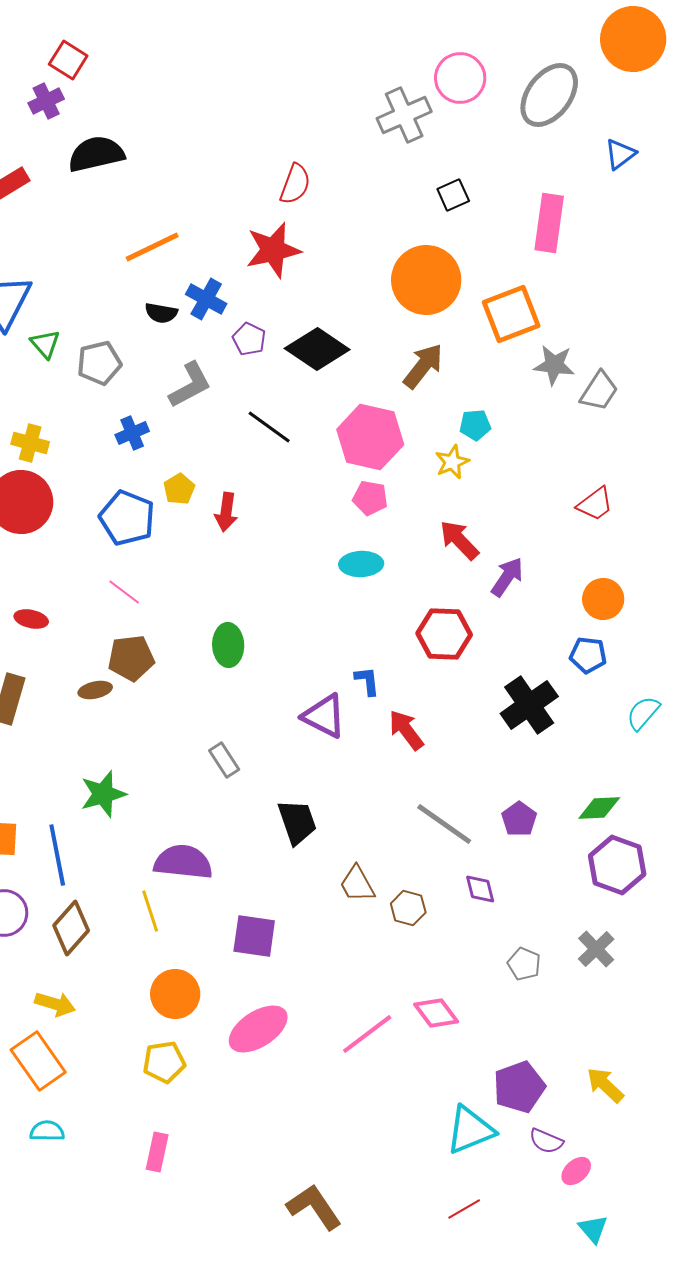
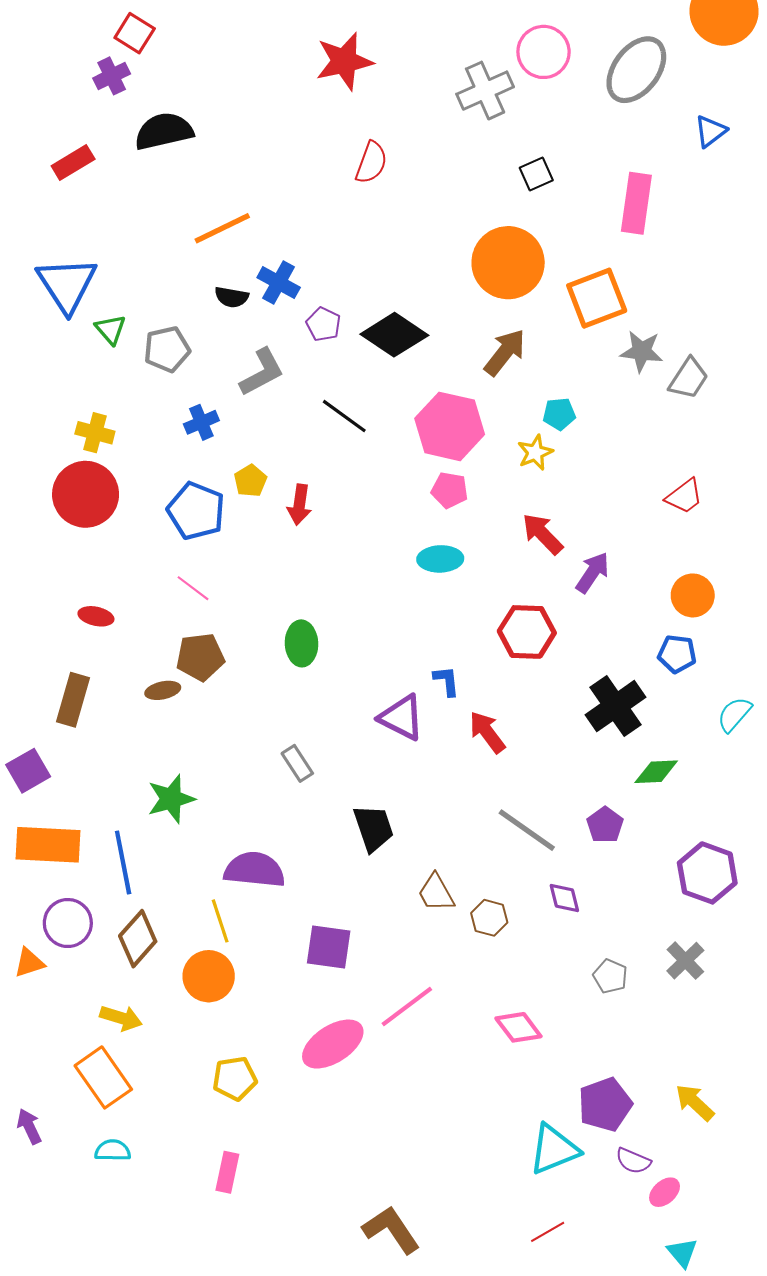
red star: (273, 250) -> (344, 61), moved
green diamond: (599, 808) -> (656, 772), moved
orange circle: (175, 994) -> (209, 976), moved
pink line: (367, 1034) -> (407, 1006), moved

